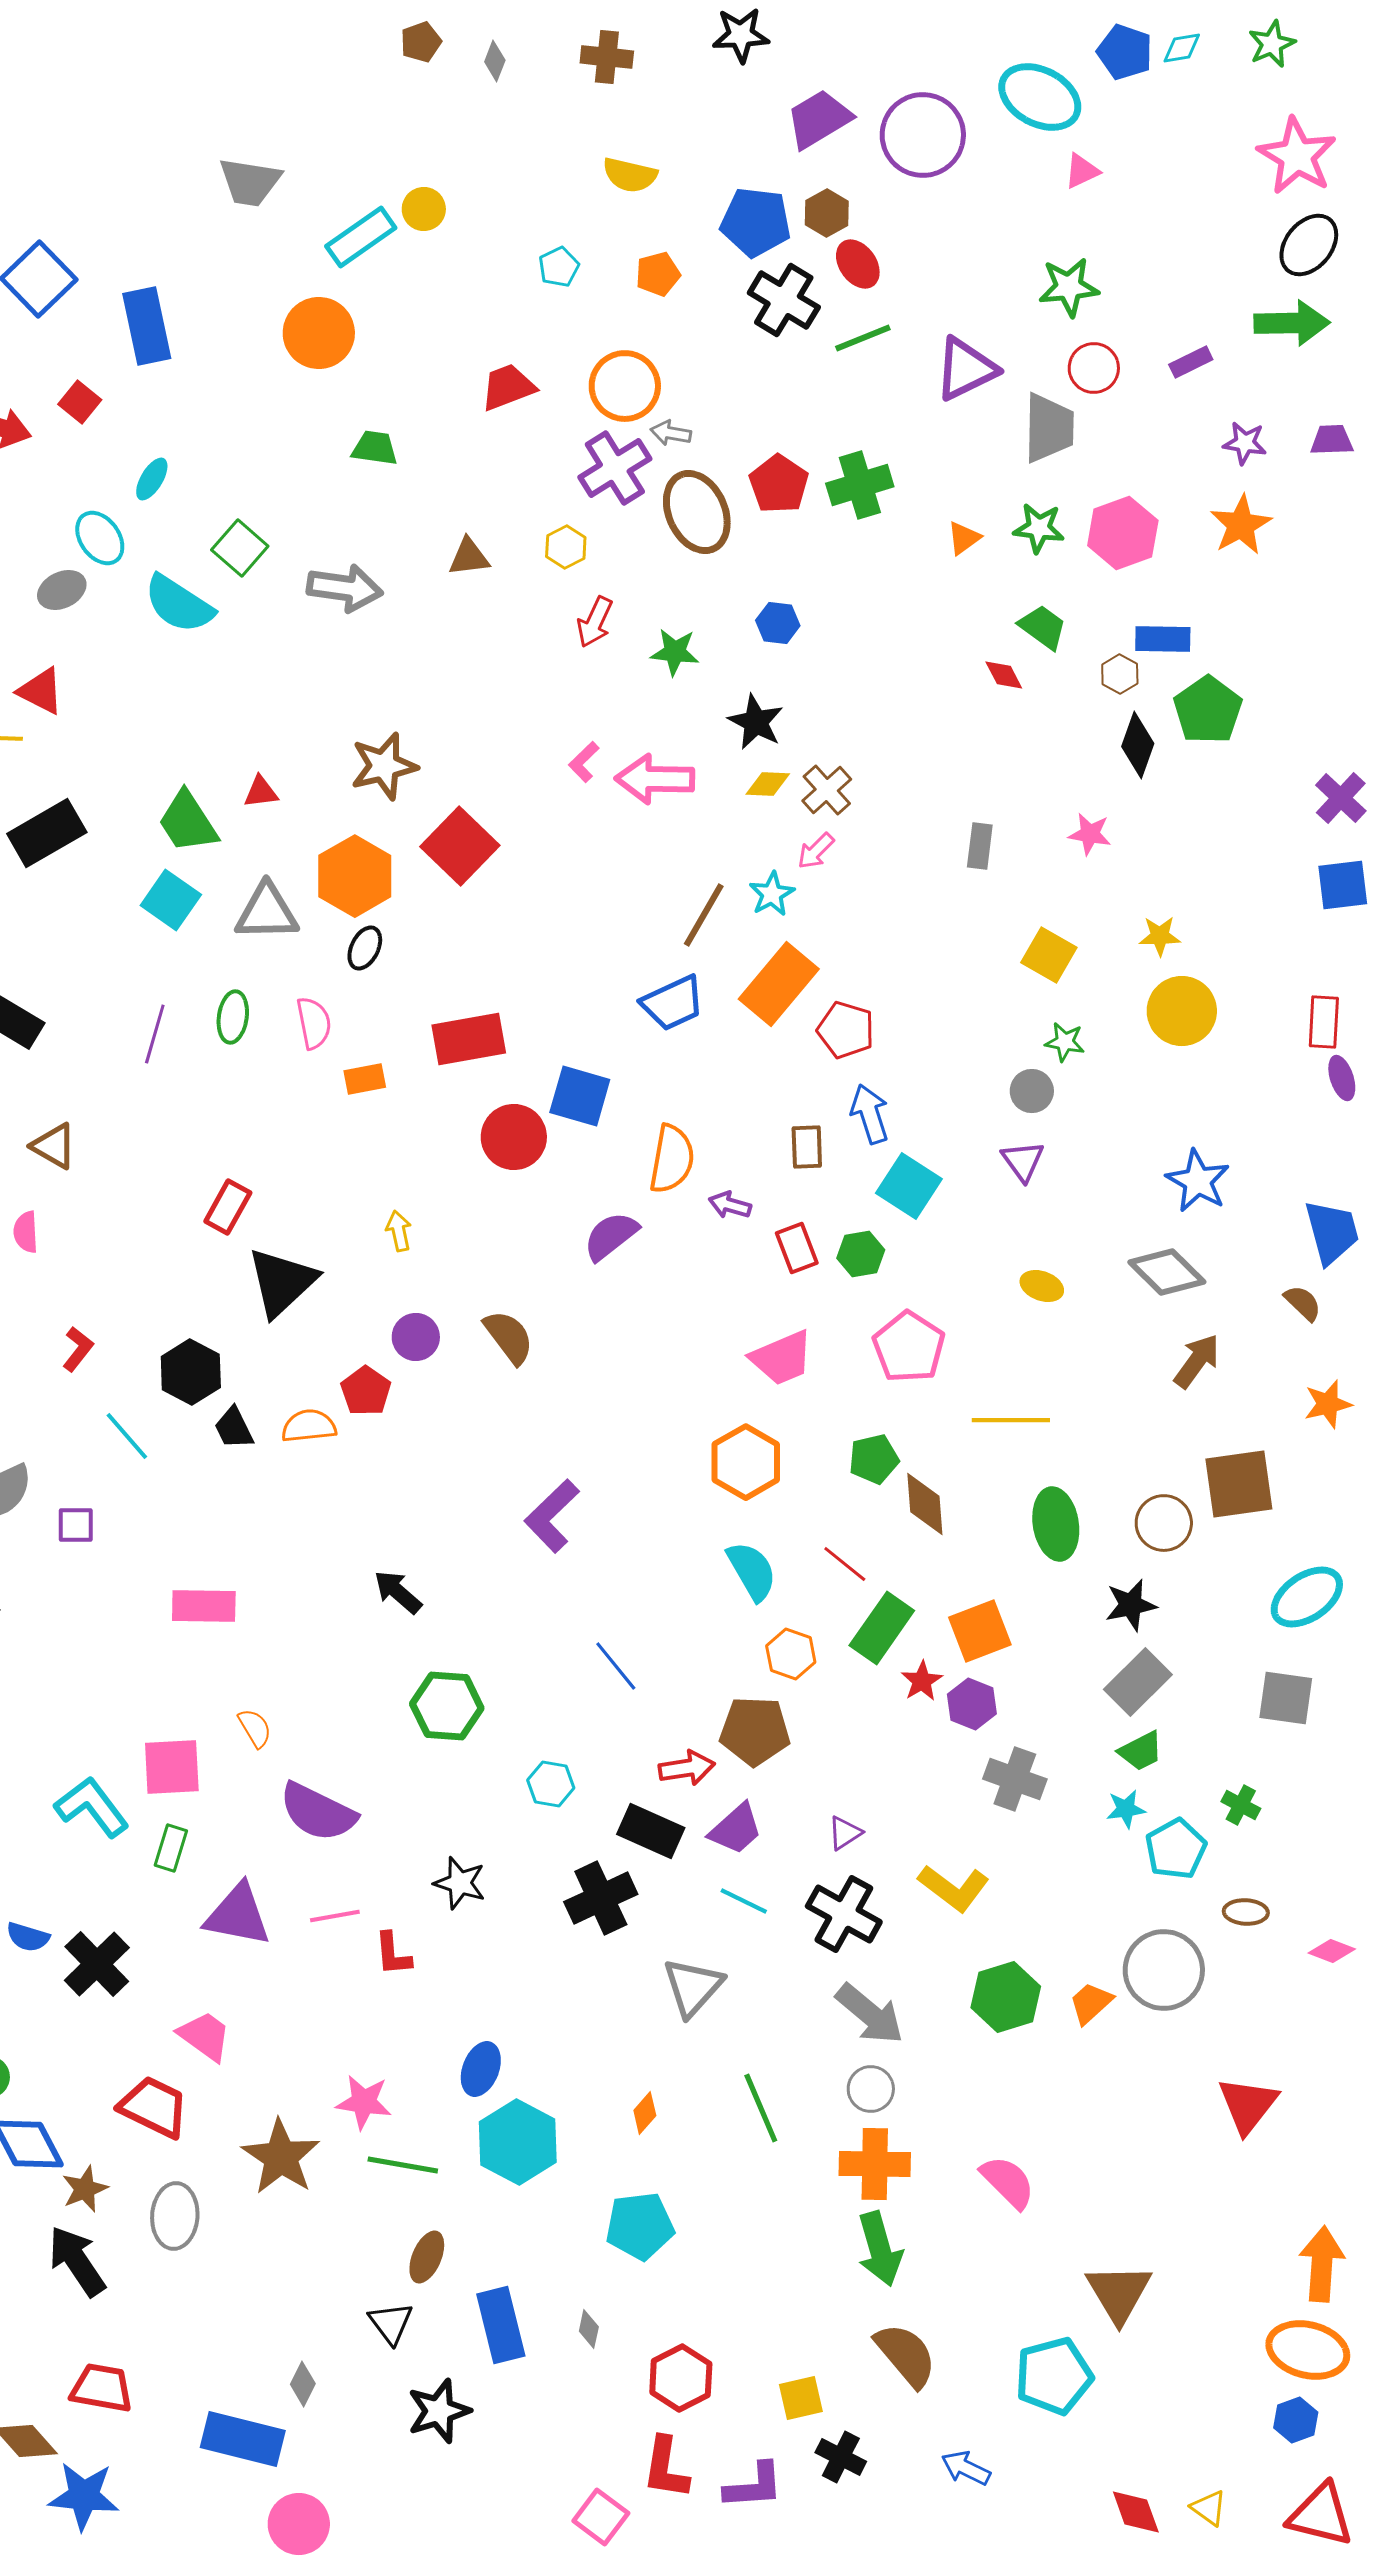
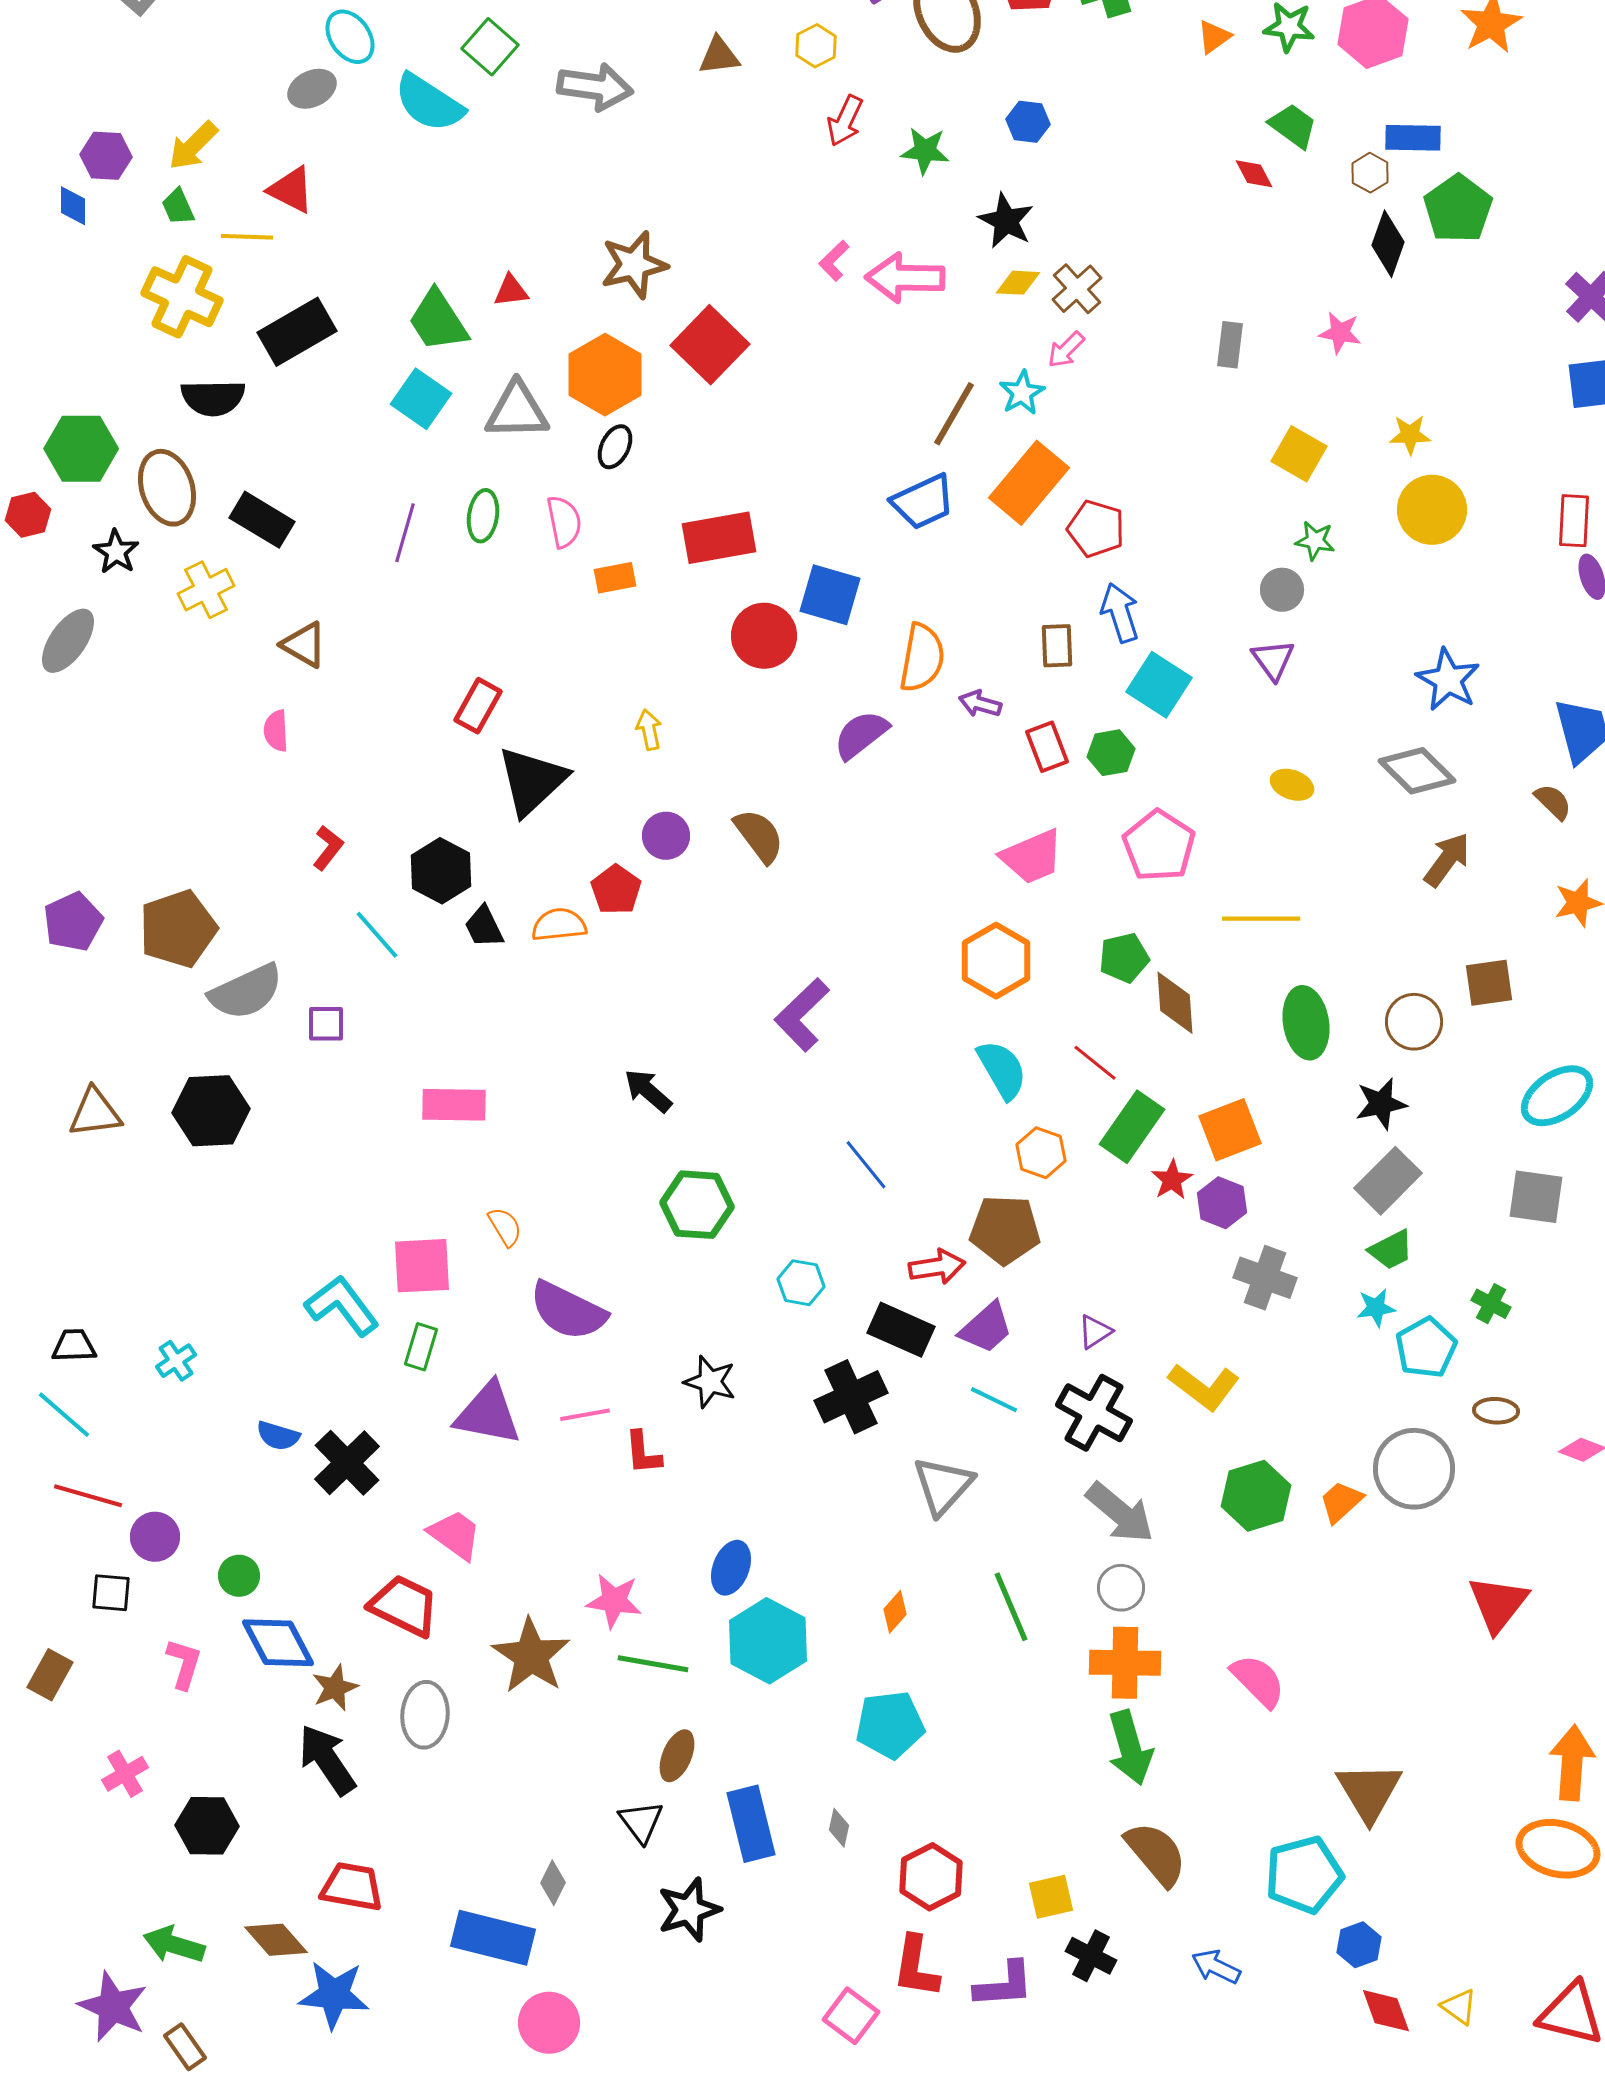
brown square: (1239, 1484) -> (1489, 983), size x0.7
blue hexagon: (1296, 2420) -> (1359, 1945), moved

